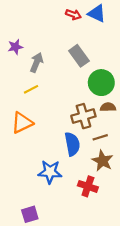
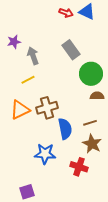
gray arrow: (37, 63) -> (33, 56), turned -42
brown cross: (83, 116) -> (47, 108), moved

